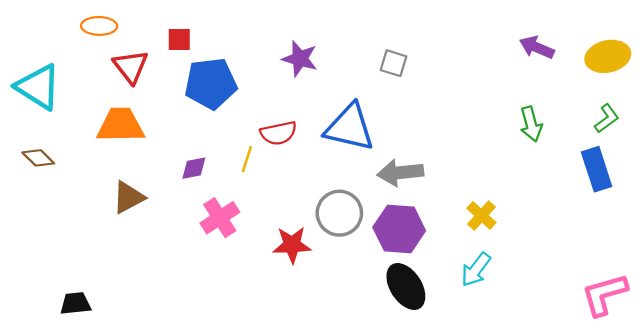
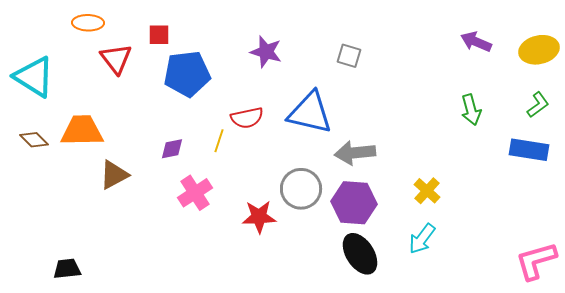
orange trapezoid: (121, 125) -> (82, 131), moved
blue rectangle: (597, 169) -> (529, 150), turned -63

